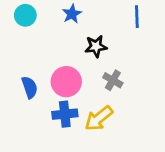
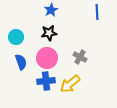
cyan circle: (25, 15) -> (16, 37), moved
black star: (96, 46) -> (49, 33), moved

